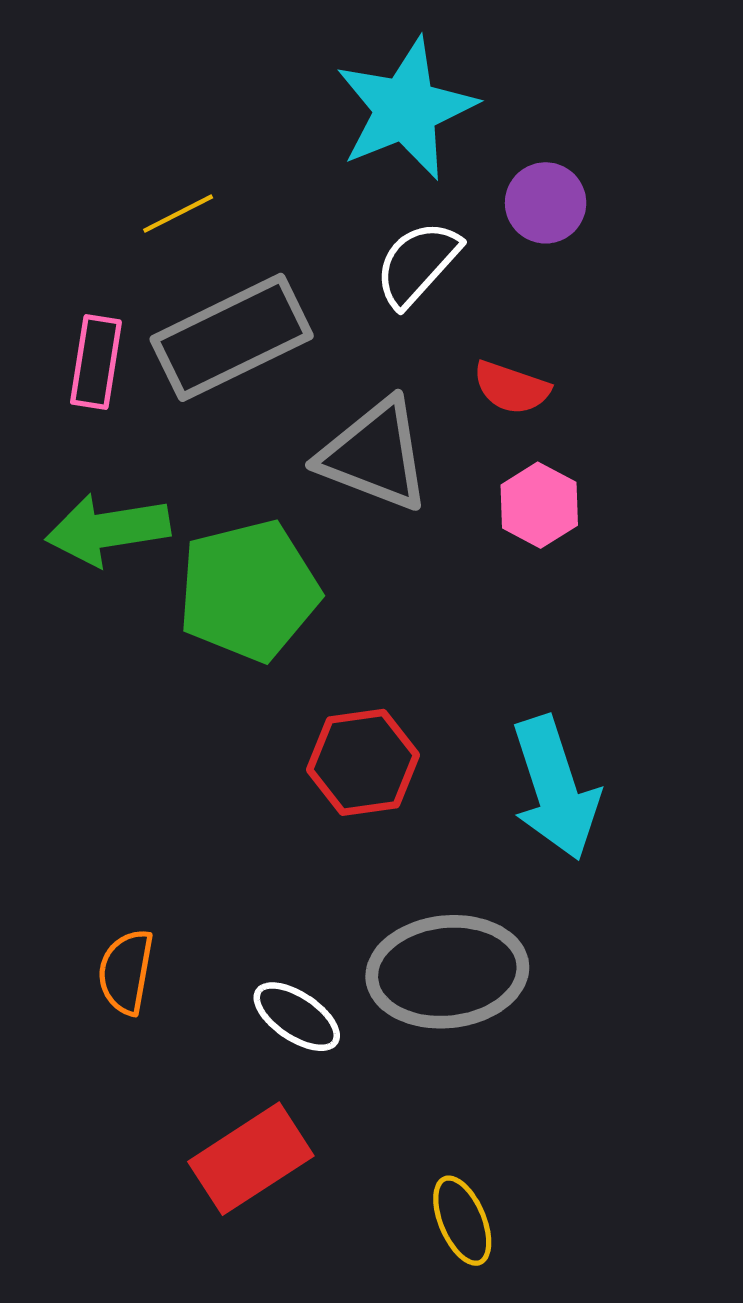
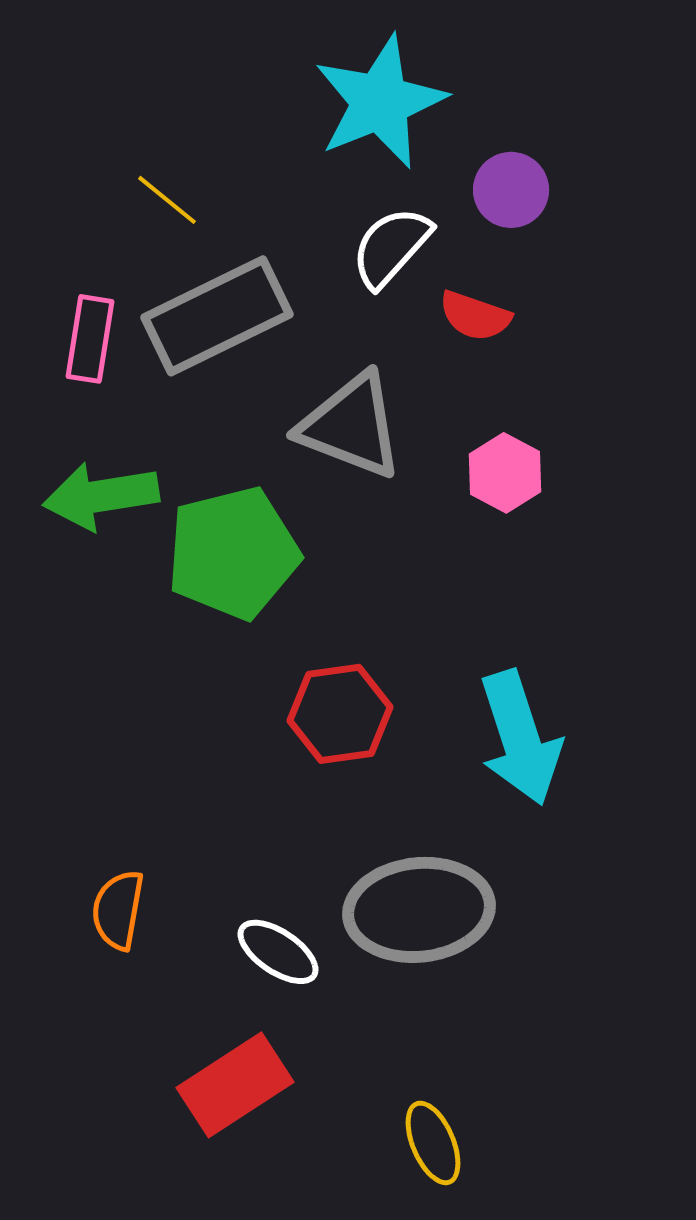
yellow line: (178, 214) -> (167, 200), turned 66
red semicircle: (511, 388) -> (475, 316), moved

